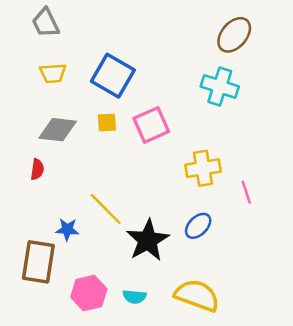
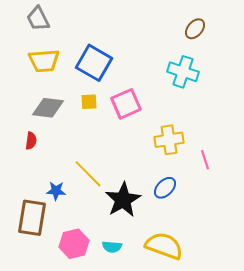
brown ellipse: (234, 35) -> (195, 29), size x0.7
yellow trapezoid: (53, 73) -> (44, 61), size x1.4

